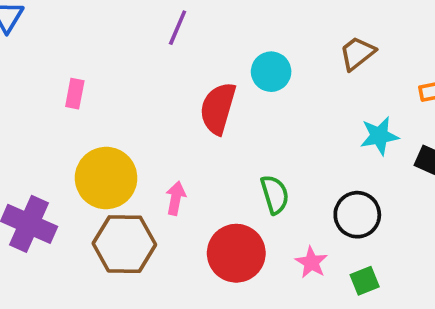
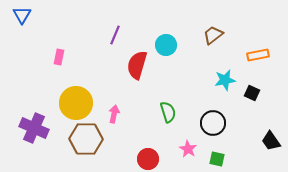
purple line: (178, 28) -> (115, 35), moved
red circle: (236, 253) -> (148, 159), moved, size x0.7
green square: (365, 281) -> (217, 159), turned 35

